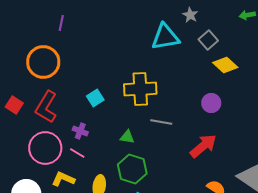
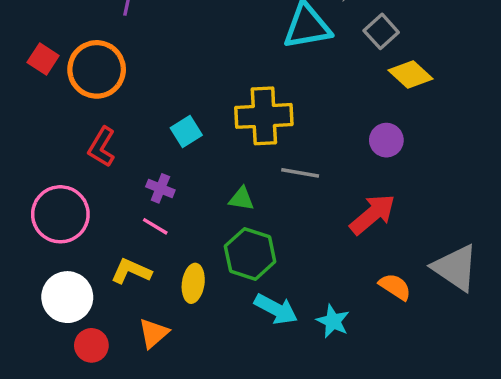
red square: (14, 105) -> (43, 59), moved
red L-shape: (46, 107) -> (102, 147), size x0.7
pink circle: (45, 148) -> (60, 214), moved

